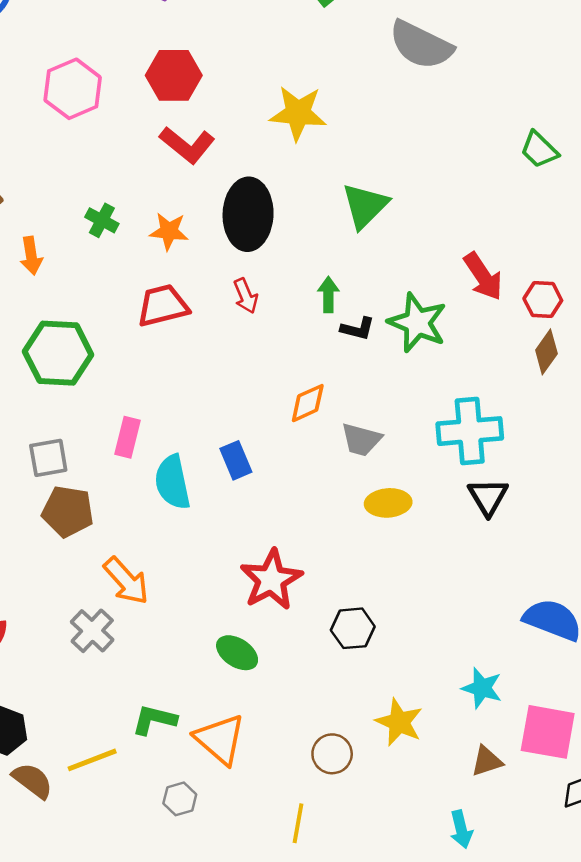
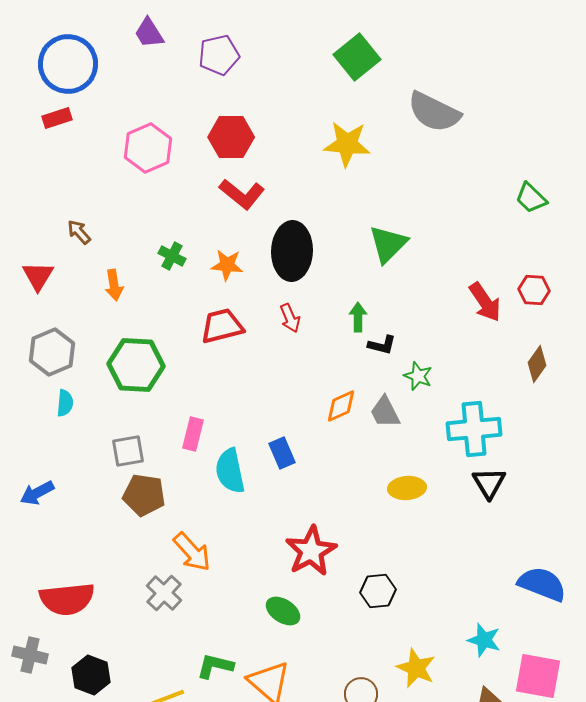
yellow star: (298, 113) -> (347, 144), moved
red hexagon: (543, 300) -> (534, 290), moved
green star: (417, 323) -> (418, 376), moved, size x0.6
gray trapezoid: (361, 440) -> (385, 412), moved, turned 48

